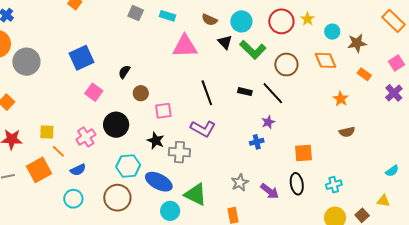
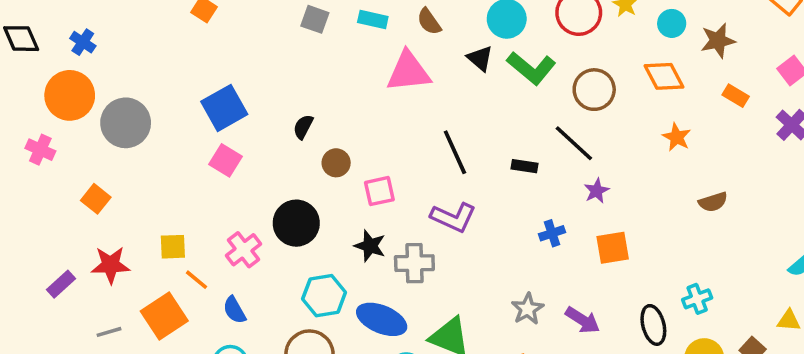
brown semicircle: (209, 20) -> (429, 22), moved, turned 35
pink square: (94, 92) -> (226, 160), moved
black rectangle: (245, 92) -> (525, 166), moved
orange star: (341, 99) -> (677, 137), moved
purple star: (268, 122) -> (597, 191), moved
orange square: (303, 153) -> (613, 248), moved
blue semicircle: (78, 170) -> (234, 310), turned 91
black ellipse: (297, 184) -> (653, 325), moved

